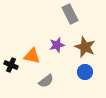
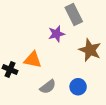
purple star: (57, 45) -> (56, 34), moved
blue circle: (85, 72) -> (78, 87), moved

